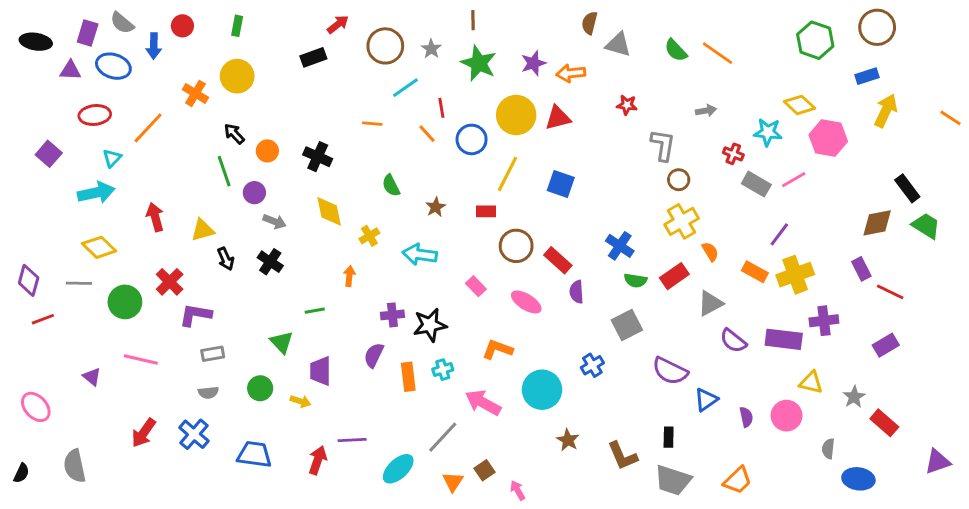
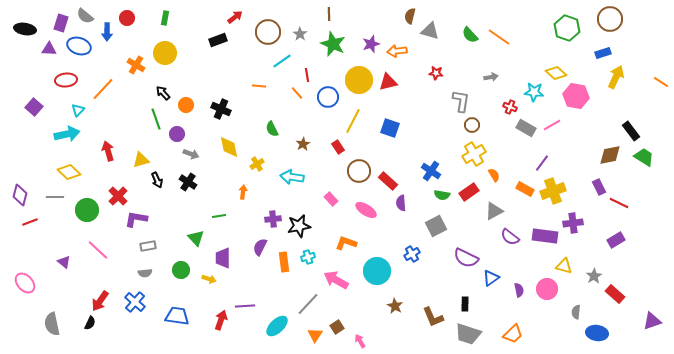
red rectangle: (486, 211) -> (338, 147), turned 56
pink line: (141, 359) -> (98, 250), turned 30
black semicircle: (21, 473) -> (90, 323), moved

